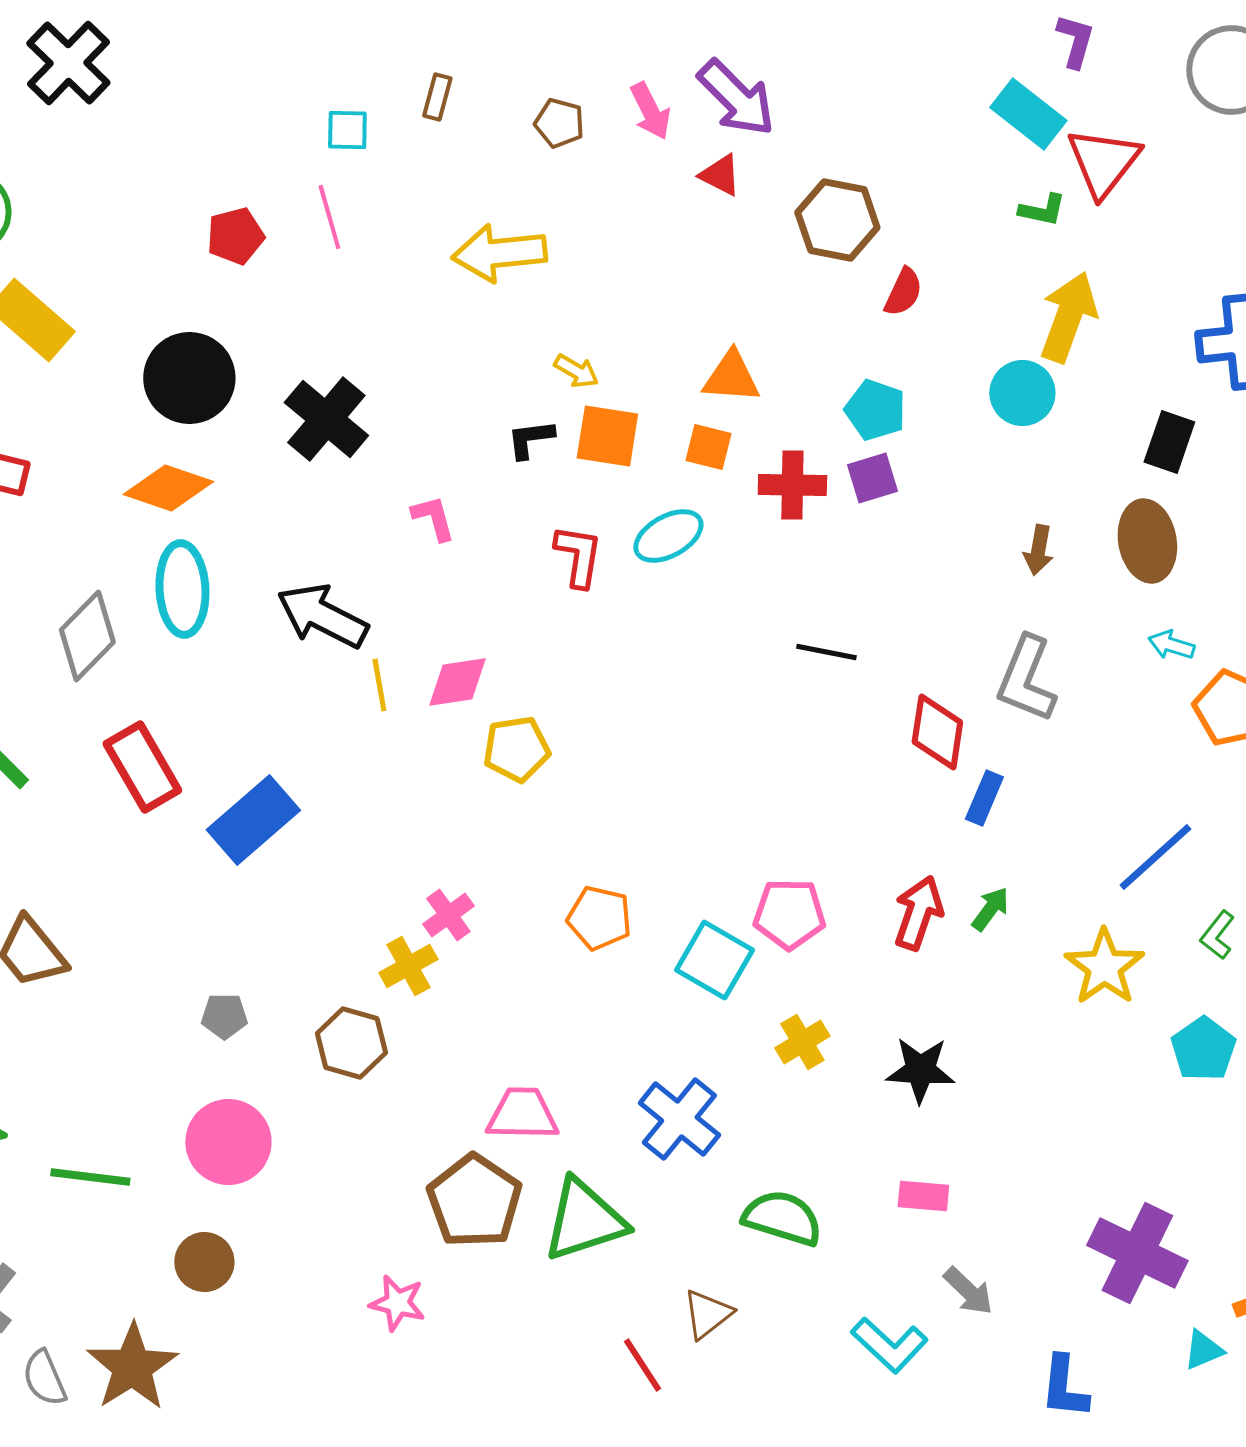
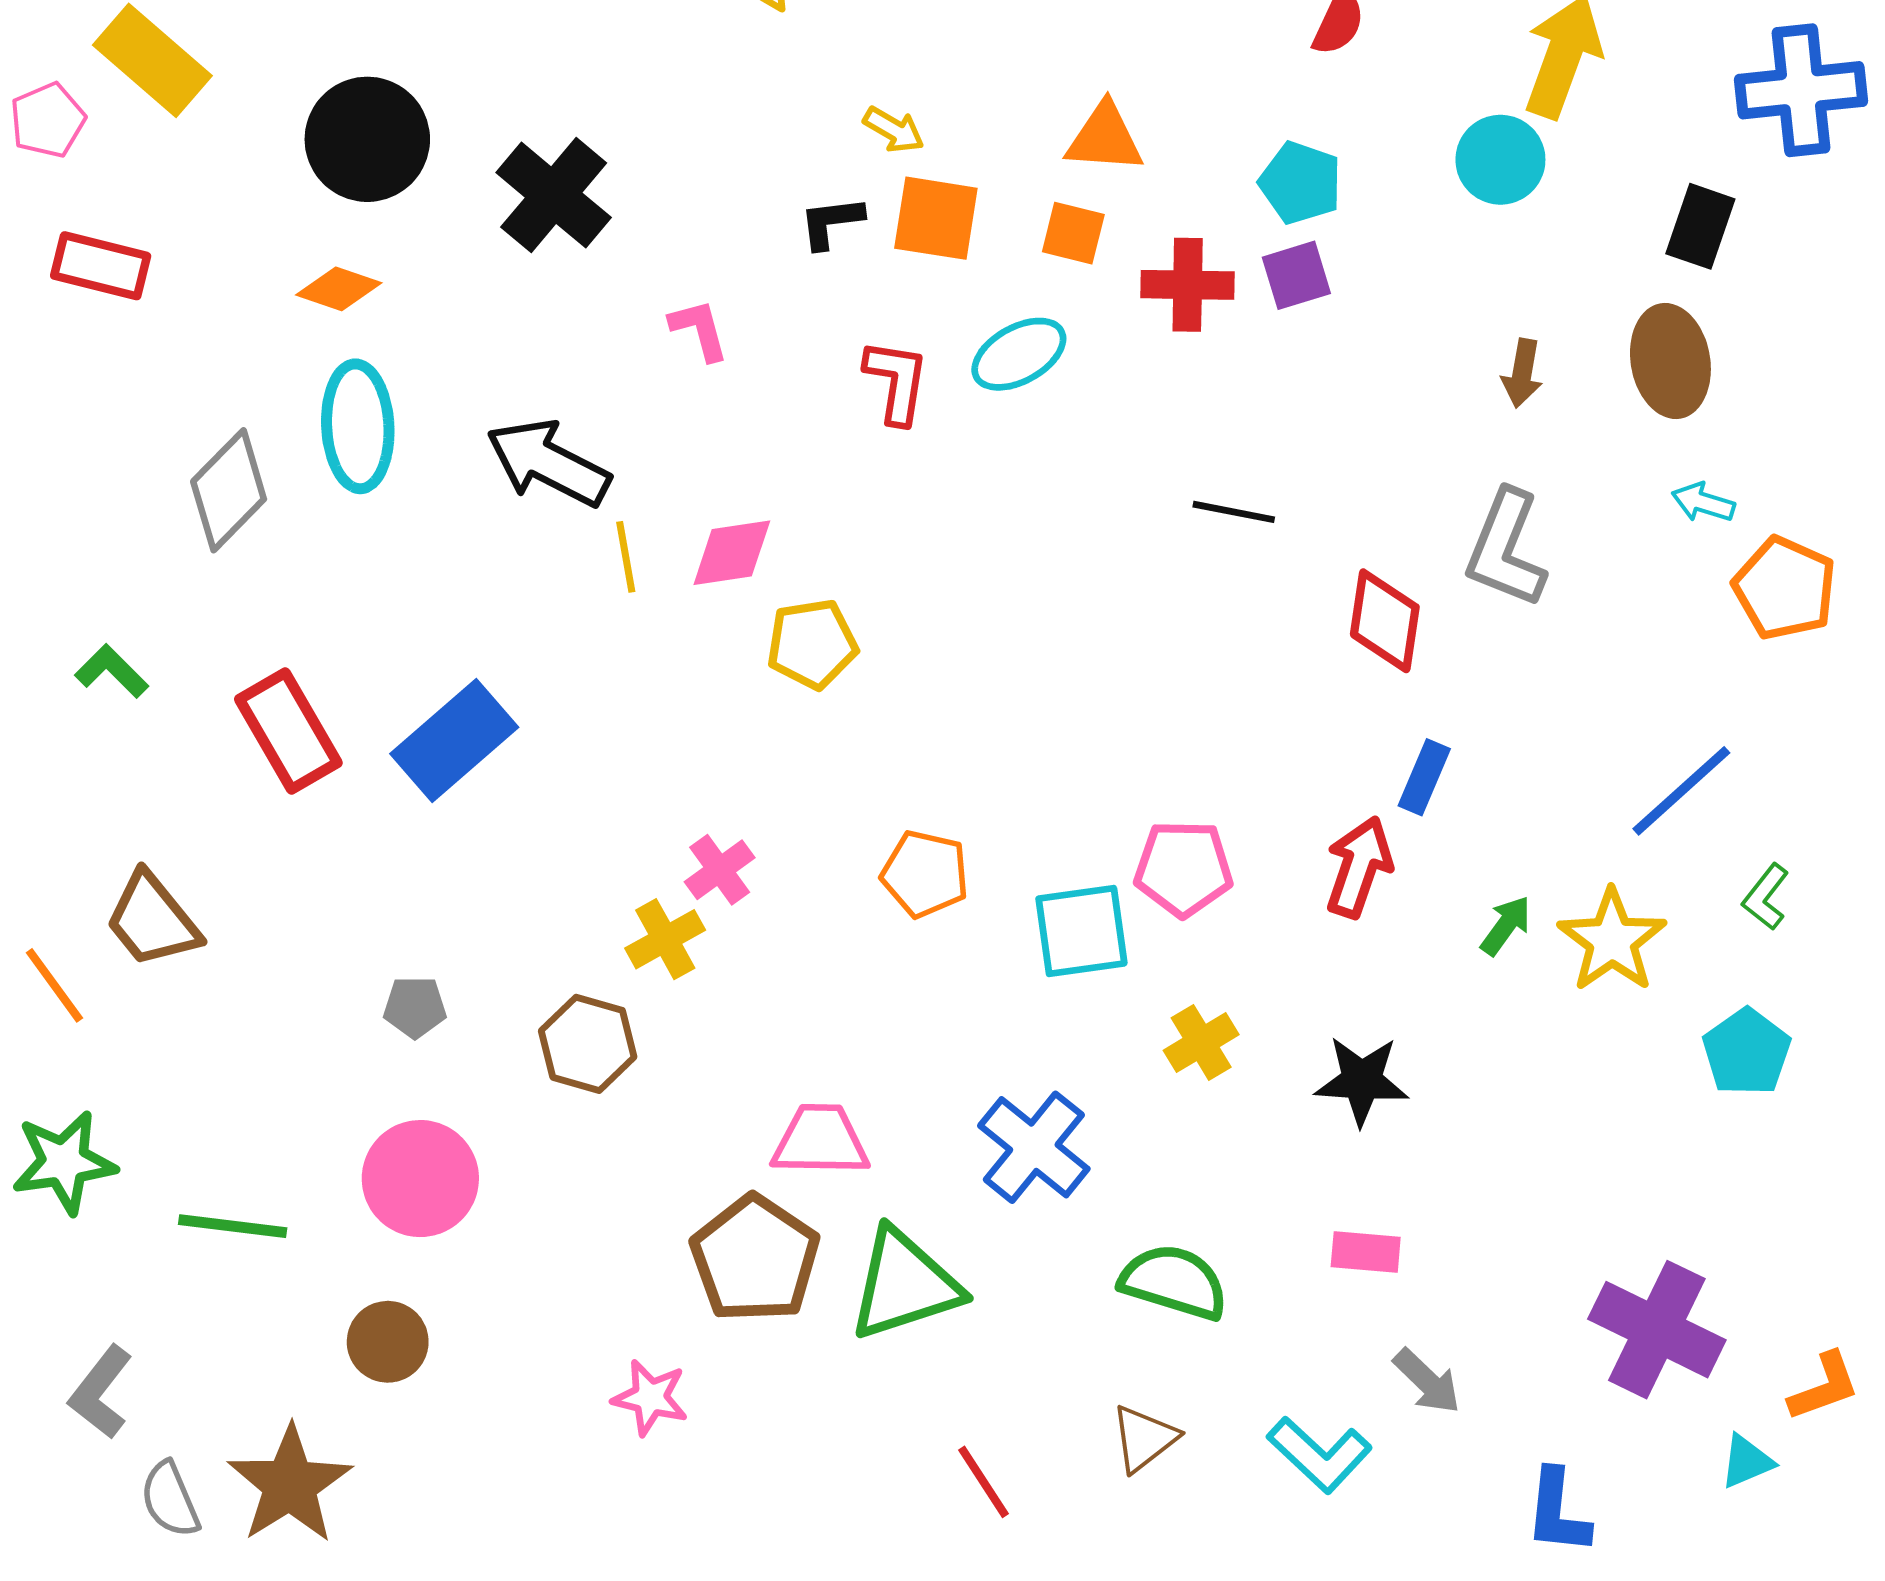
orange diamond: (168, 488) -> (339, 289), size x0.7
red rectangle: (142, 767) -> (288, 731), moved
blue rectangle: (984, 798) -> (1424, 777), moved
green arrow: (990, 909) -> (1506, 926), moved
cyan square: (714, 960) -> (1081, 931), turned -38
brown triangle: (707, 1314) -> (1144, 1438), moved

